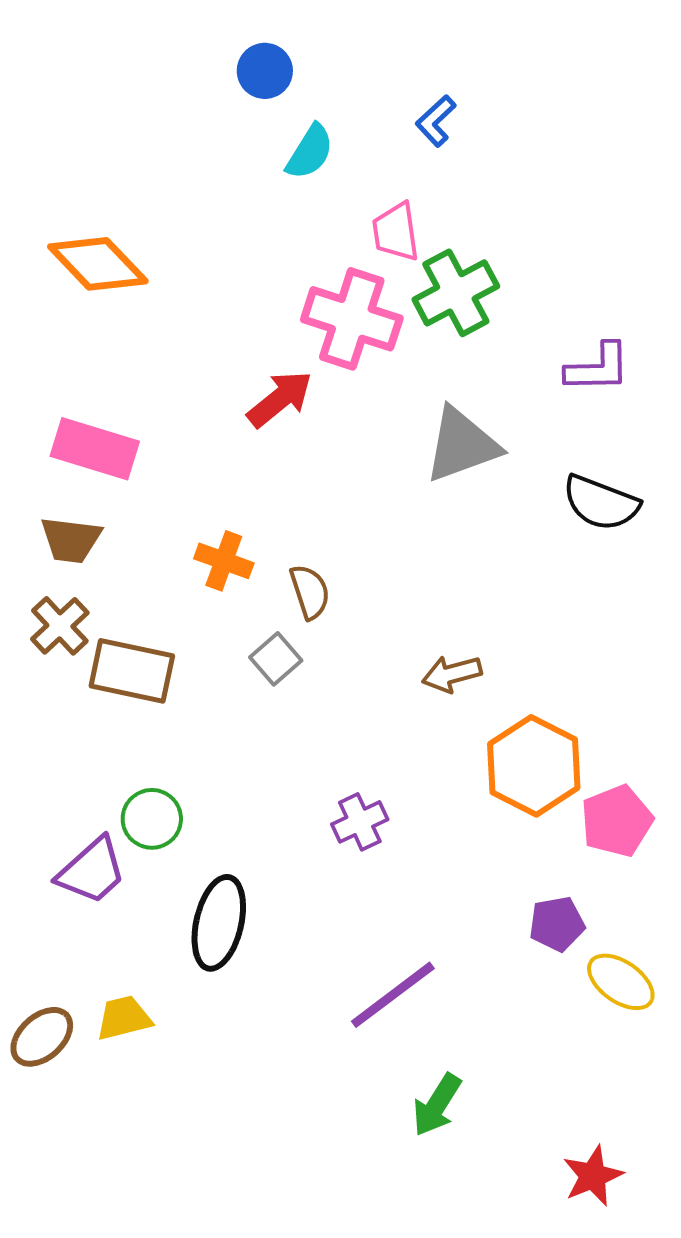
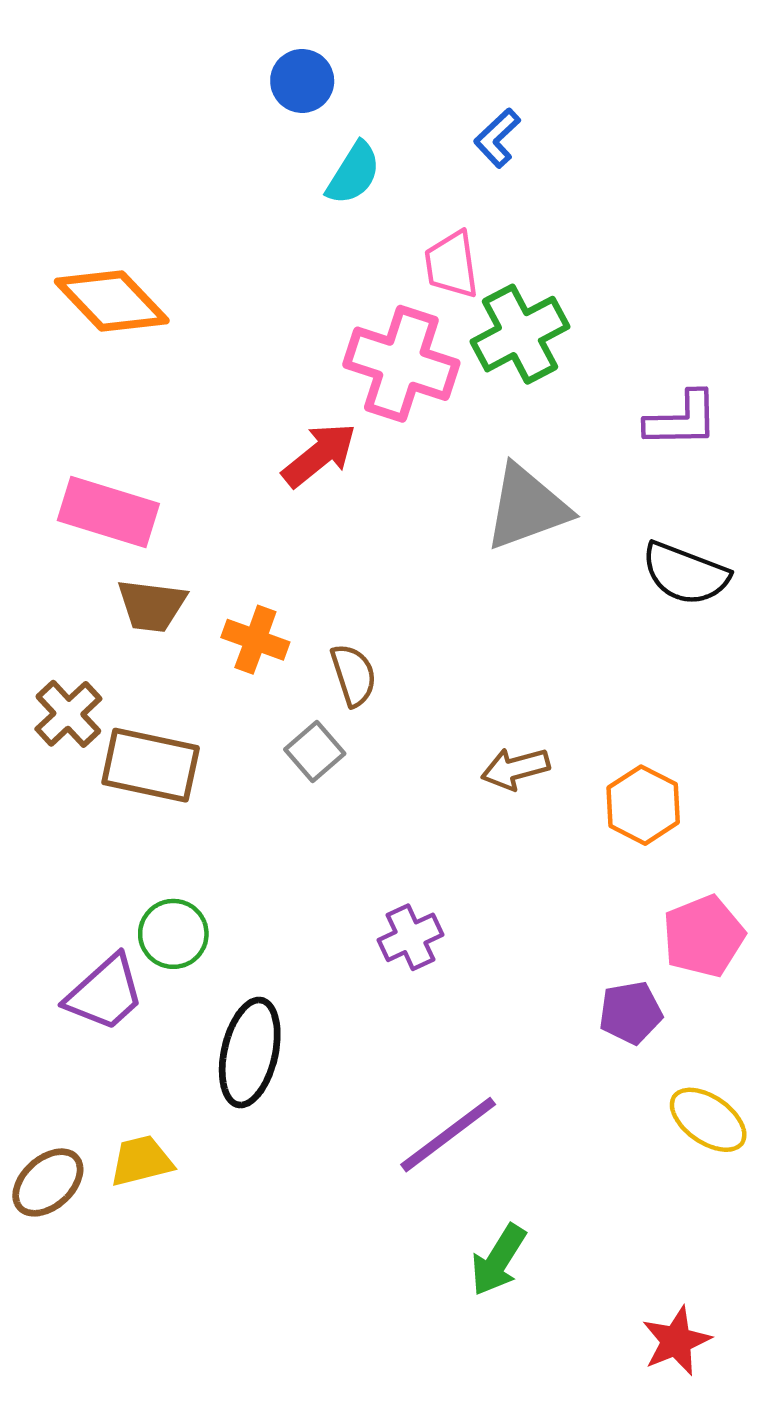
brown trapezoid: (71, 540) -> (152, 605), moved
orange hexagon: (534, 766) -> (643, 805), moved, size x0.7
purple pentagon: (557, 924) -> (631, 1013), moved

